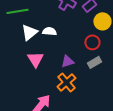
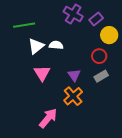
purple triangle: (67, 61) -> (74, 75), turned -48

